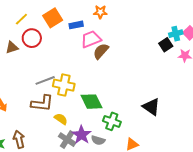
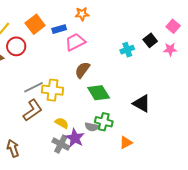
cyan cross: (176, 34) -> (127, 50), moved
brown semicircle: (101, 51) -> (82, 70), moved
green diamond: (91, 102) -> (99, 93), moved
brown L-shape: (42, 103) -> (33, 110), turned -35
yellow semicircle: (61, 119) -> (62, 123), moved
gray semicircle: (98, 140) -> (92, 127), moved

